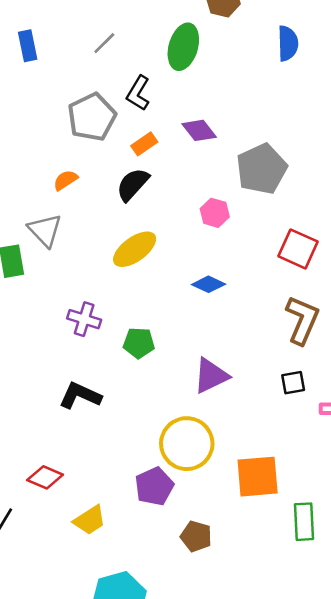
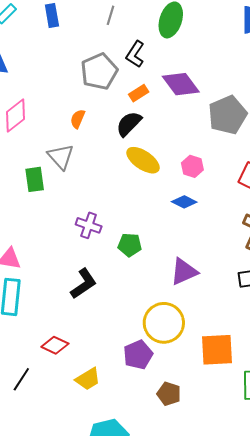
gray line: (104, 43) -> (111, 15), turned -30
purple diamond: (199, 130) -> (181, 84), size x1.4
orange semicircle: (65, 180) -> (78, 119), turned -36
pink hexagon: (215, 213) -> (192, 166), moved
yellow ellipse: (135, 249) -> (143, 160), moved, turned 68
black L-shape: (80, 396) -> (84, 284), turned 120

